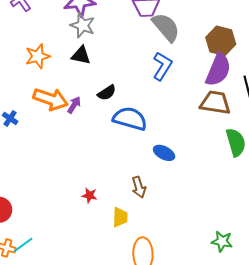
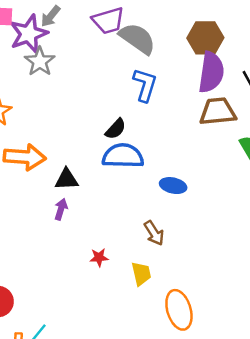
gray star: (83, 25) -> (40, 61), turned 30
black triangle: (81, 55) -> (67, 179), moved
black semicircle: (107, 93) -> (116, 129), moved
purple arrow: (74, 105) -> (61, 209), moved

